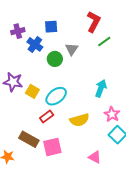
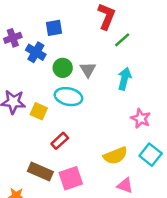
gray triangle: (72, 49) -> (88, 70), moved
cyan arrow: (101, 88) -> (125, 79), moved
cyan ellipse: (56, 96) -> (68, 97), moved, turned 55
pink star: (112, 114) -> (141, 118), moved
yellow semicircle: (79, 120) -> (115, 156), moved

